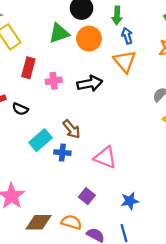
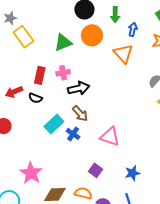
green triangle: (59, 33) -> (63, 43), moved
blue arrow: (127, 36) -> (133, 29), moved, turned 32
red rectangle: (28, 68) -> (40, 75), moved
black arrow: (90, 83) -> (79, 88), moved
blue cross: (62, 153) -> (73, 134), turned 32

